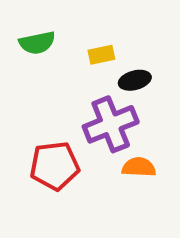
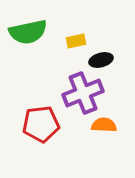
green semicircle: (37, 43) -> (28, 32), size x1.4

